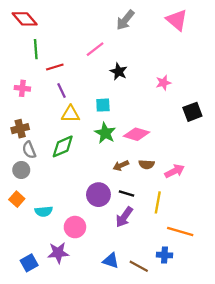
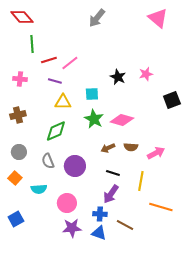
gray arrow: (125, 20) -> (97, 18), moved
pink line: (95, 49) -> (70, 63), moved
black star: (119, 72) -> (118, 77), moved
purple line: (62, 91) -> (55, 81), turned -48
gray semicircle: (29, 150) -> (48, 161), moved
purple circle: (98, 195) -> (75, 166), moved
purple star: (58, 253) -> (72, 228), moved
blue cross: (164, 255) -> (100, 214), moved
blue square: (29, 263) -> (16, 219), moved
brown line: (139, 266) -> (125, 225), moved

